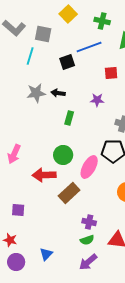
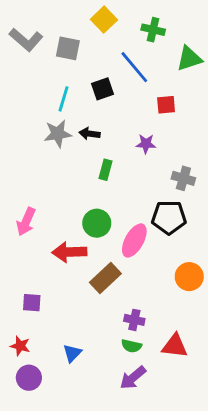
blue line: (89, 47) -> (134, 67), turned 70
cyan line: (30, 56) -> (64, 99), moved
green semicircle: (87, 240) -> (131, 346), turned 32
blue triangle: (46, 254) -> (72, 353), moved

